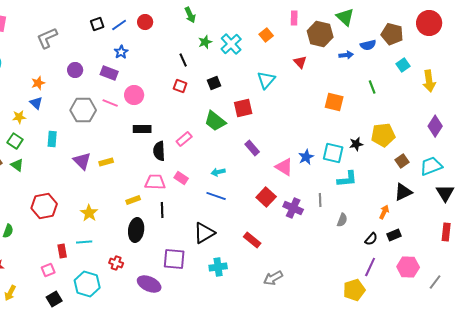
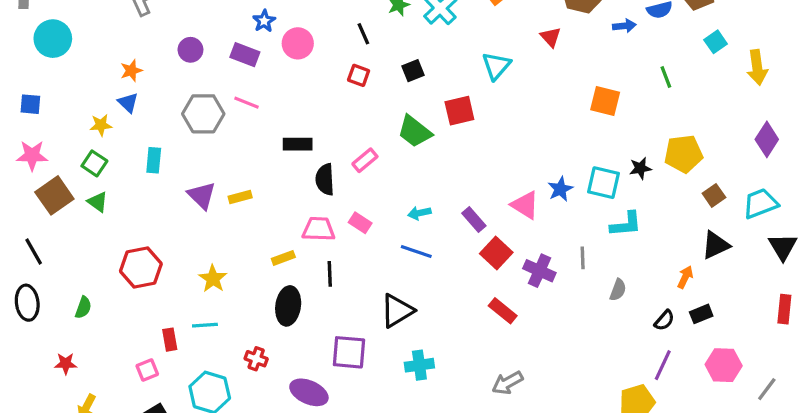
pink circle: (134, 95) -> (298, 43), moved
purple rectangle: (252, 148) -> (474, 219), moved
red rectangle: (252, 240) -> (503, 311), moved

